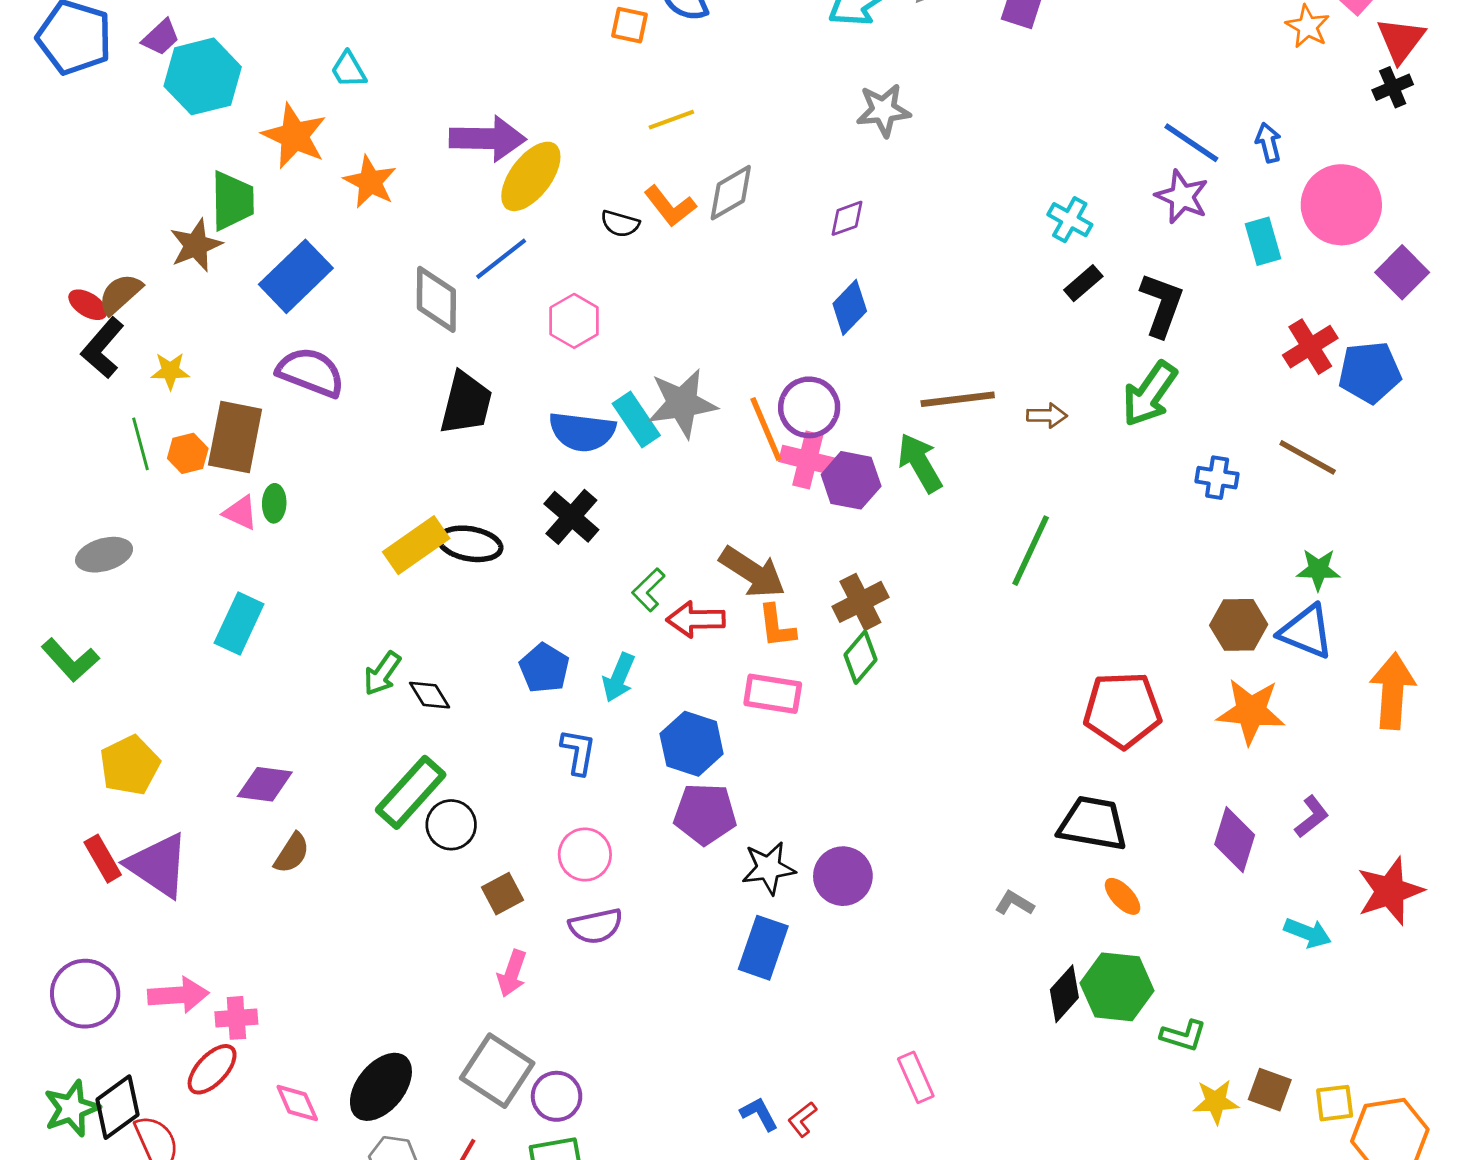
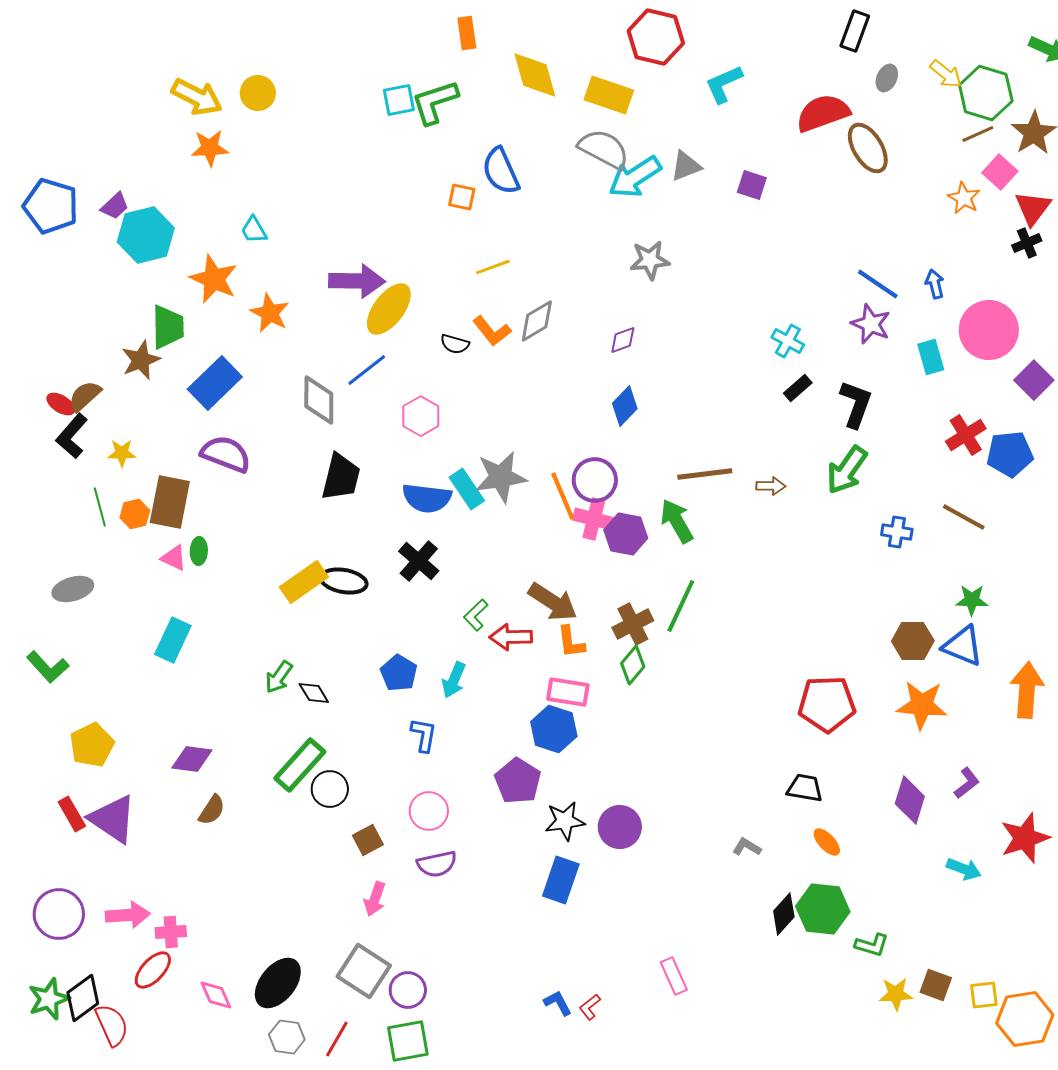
green line: (1031, 551) -> (681, 606), moved
blue hexagon: (692, 744) -> (554, 729), moved
purple pentagon: (705, 814) -> (518, 781), turned 30
black trapezoid: (1093, 823) -> (805, 788), size x0.7

